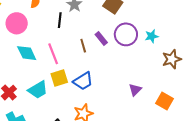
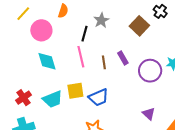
purple circle: (126, 34) -> (150, 71), moved
pink line: (53, 54) -> (81, 57), moved
purple triangle: (135, 90) -> (149, 114), turned -40

